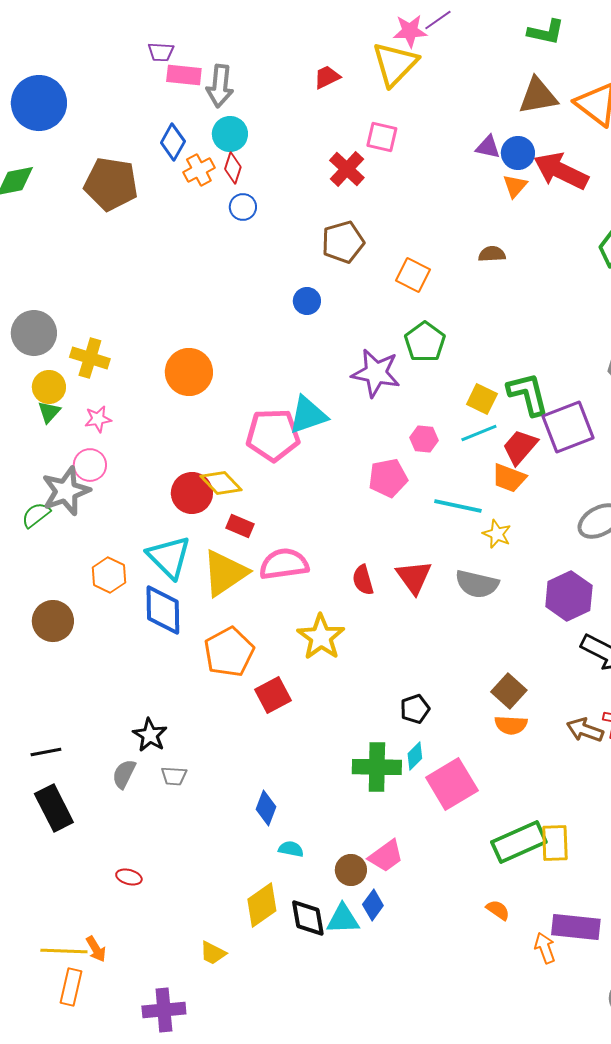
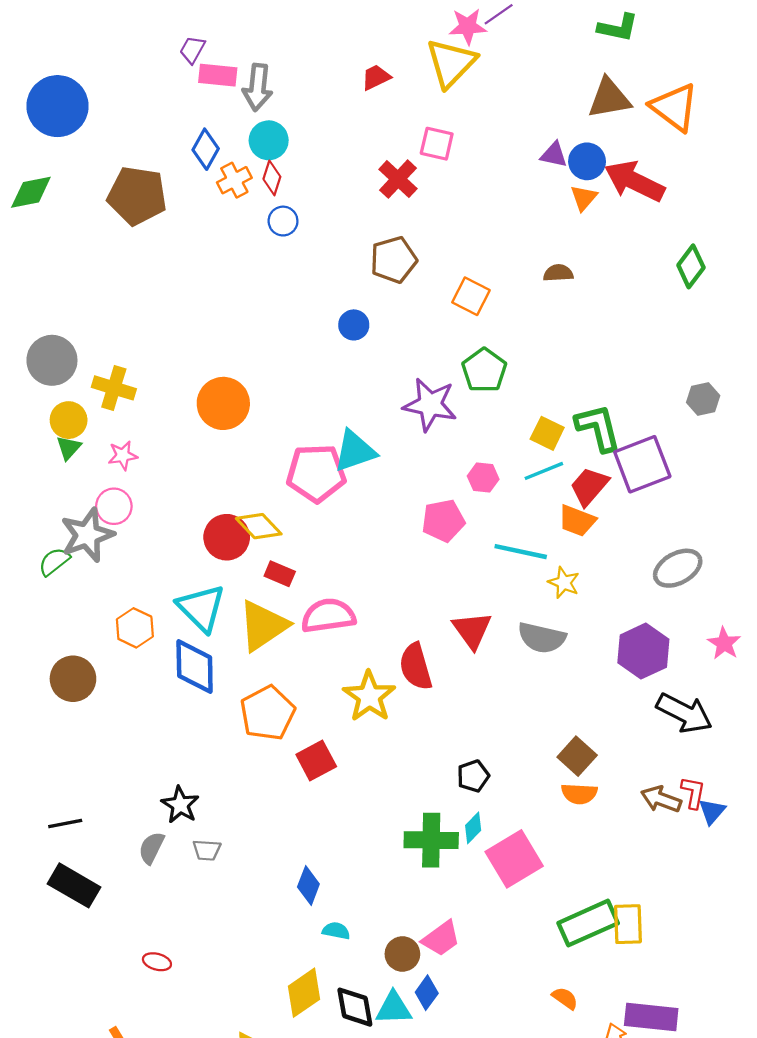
purple trapezoid: (161, 52) -> (192, 50), turned 116
red semicircle: (363, 580) -> (416, 667), moved, size x1.4
black rectangle: (54, 808) -> (74, 885), turned -33

